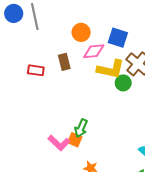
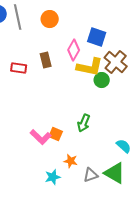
orange circle: (81, 32) -> (50, 19), moved
pink diamond: (94, 51) -> (74, 50), turned -55
green arrow: (81, 128) -> (84, 123), moved

